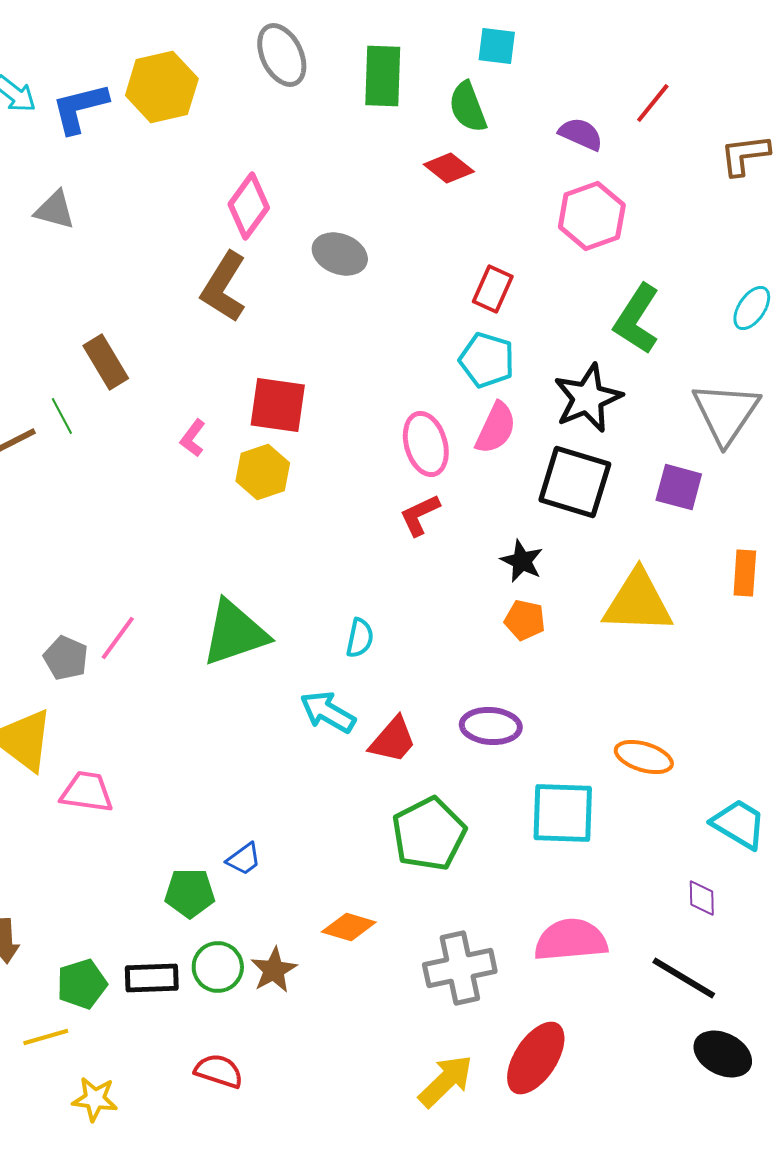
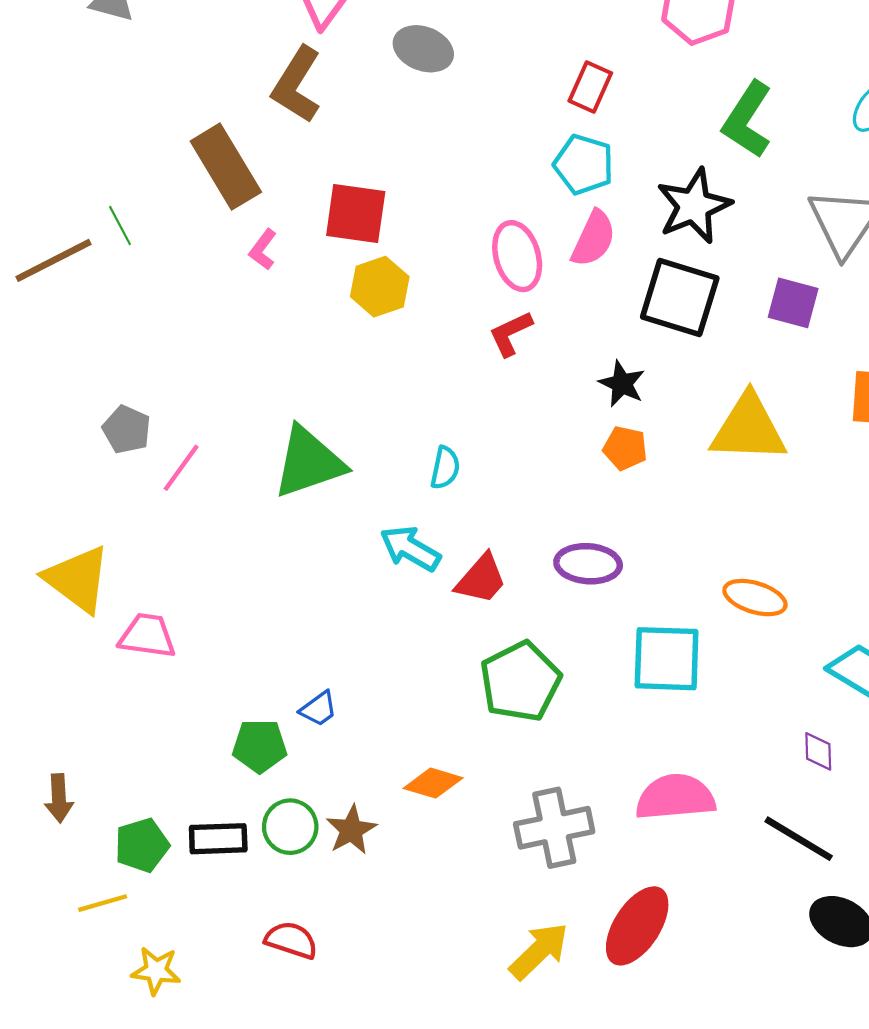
brown rectangle: (106, 362) -> (226, 167), moved, size x1.4
yellow hexagon: (263, 472) -> (380, 287), moved
gray pentagon: (66, 658) -> (127, 430), moved

